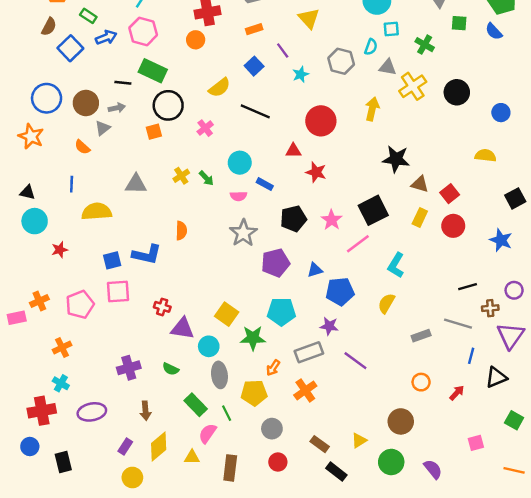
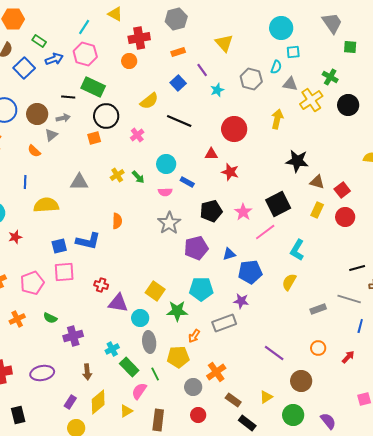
green cross: (425, 45) -> (330, 77), moved
purple line: (355, 361) -> (274, 353), moved
green semicircle: (171, 369) -> (50, 318), moved
cyan cross: (61, 383) -> (112, 349), moved, turned 32
orange cross: (305, 390) -> (216, 372), moved
yellow triangle: (192, 457) -> (126, 411), turned -32

